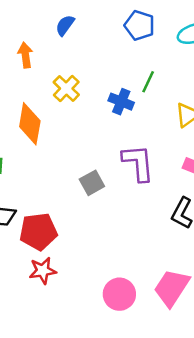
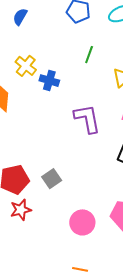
blue cross: (121, 102) -> (49, 81), moved
gray square: (92, 183) -> (52, 179), moved

